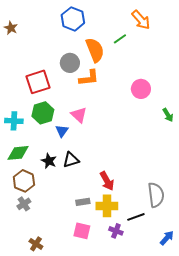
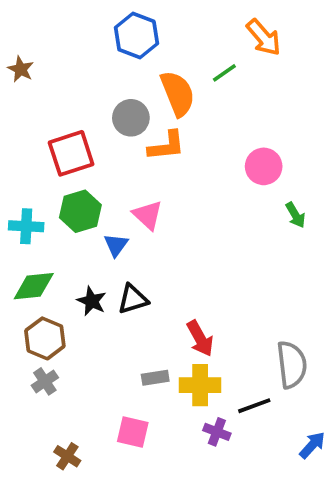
brown star: (11, 28) -> (21, 69), moved
green arrow: (168, 115) -> (295, 215), moved
pink square: (82, 231) -> (133, 432), moved

